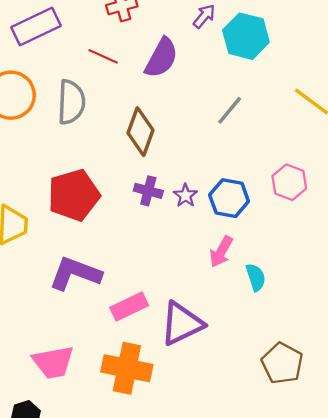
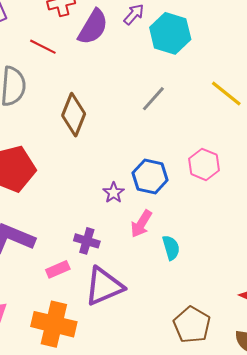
purple semicircle: (161, 58) -> (93, 27), moved
purple cross: (148, 191) -> (87, 241), moved
purple star: (185, 196) -> (114, 193), moved
pink rectangle: (129, 306) -> (58, 269), size x0.7

